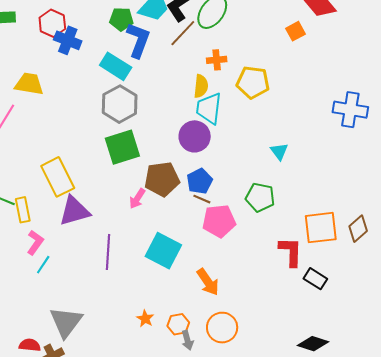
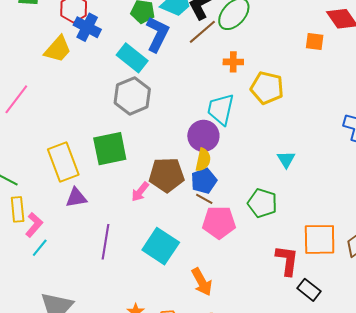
orange square: (296, 31) -> (315, 41), turned 30
yellow trapezoid: (29, 84) -> (58, 49), moved, turned 116
yellow semicircle: (201, 86) -> (203, 160), moved
green square: (122, 147) -> (110, 149), moved
yellow rectangle: (23, 210) -> (18, 209), moved
purple triangle: (74, 211) -> (76, 198), size x0.7

